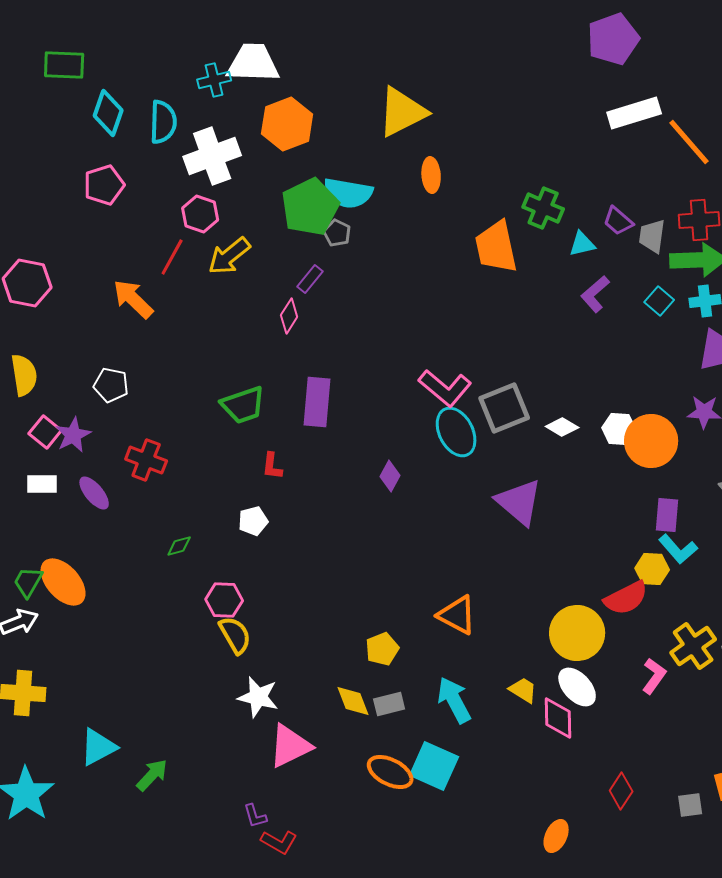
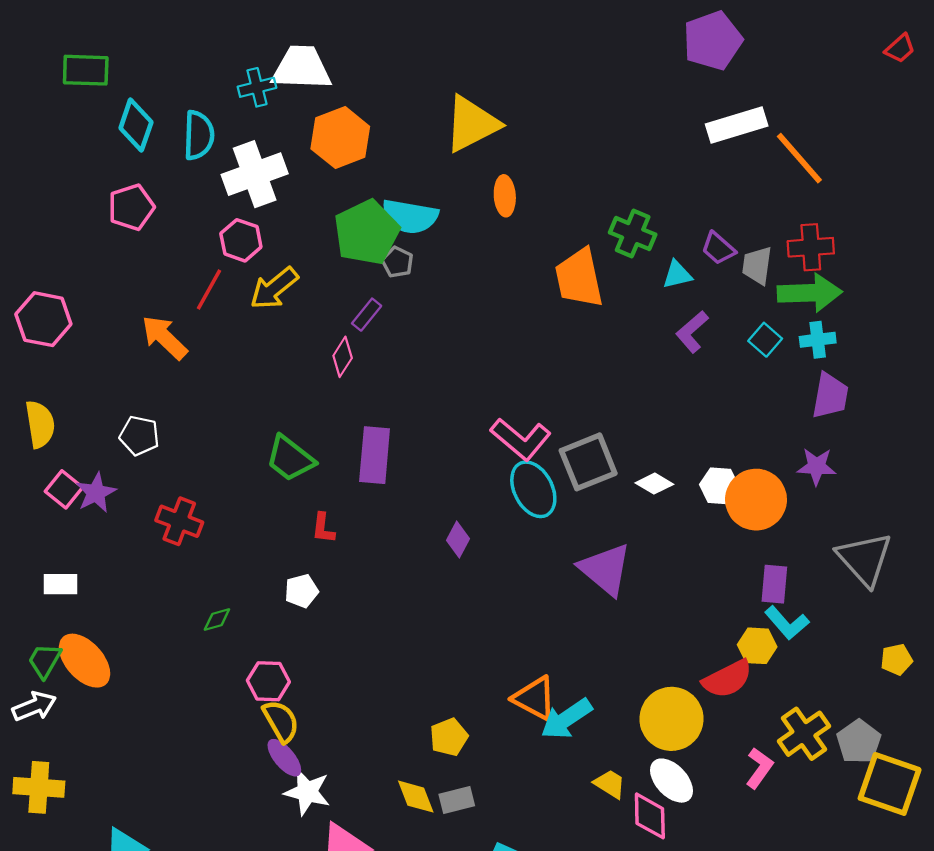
green trapezoid: (243, 405) -> (290, 458), turned 57
white rectangle: (42, 484) -> (61, 584), moved
purple ellipse: (94, 493) -> (284, 758), moved
cyan arrow: (454, 700) -> (566, 719), moved, turned -96

